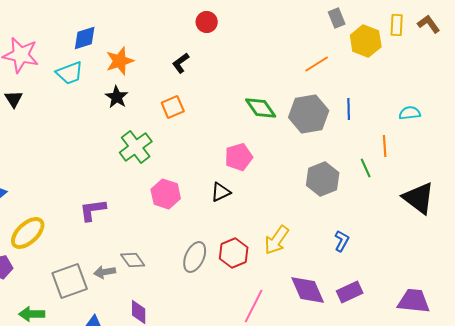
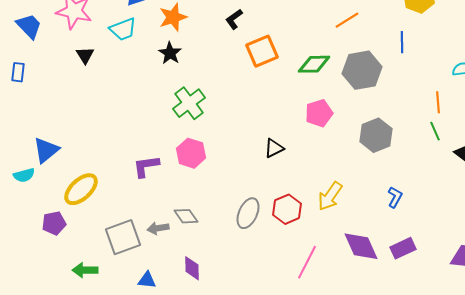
orange line: (317, 64) -> (347, 20), moved
black triangle: (14, 99) -> (85, 55), moved
orange square: (173, 107) -> (262, 51), moved, size x1.4
green diamond: (261, 108) -> (314, 64), turned -56
blue line: (349, 109) -> (402, 42), moved
pink pentagon: (239, 157) -> (319, 113), moved
green line: (366, 168) -> (435, 131), moved
pink hexagon: (166, 194) -> (191, 153), moved

